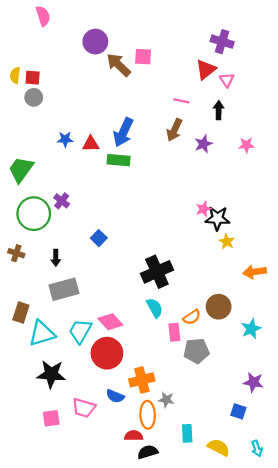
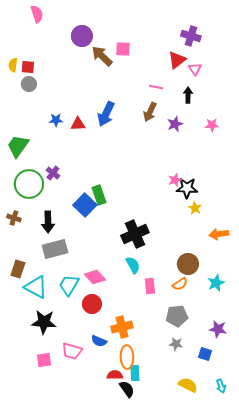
green rectangle: (119, 160) -> (99, 195), moved, turned 66
blue square: (99, 238) -> (85, 205), size x1.6
black arrow: (56, 258) -> (48, 222), size x1.5
orange semicircle: (192, 317) -> (180, 284), moved
cyan triangle: (42, 333) -> (36, 287), turned 45
gray pentagon: (196, 351) -> (177, 316), moved
red circle: (107, 353) -> (92, 304), size x0.7
gray star: (166, 400) -> (176, 344), moved
cyan rectangle: (187, 433) -> (135, 373), moved
black semicircle: (148, 452) -> (127, 389), turned 72

